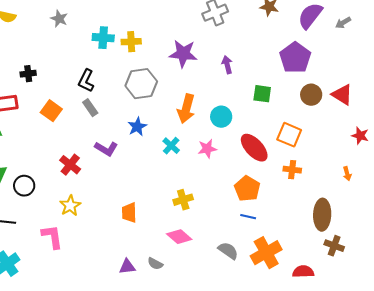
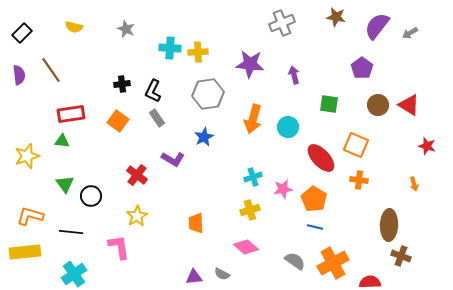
purple pentagon: (295, 58) -> (362, 68), size x0.7
black cross: (28, 74) -> (122, 84), moved
cyan cross: (171, 146) -> (253, 177), moved, turned 30
pink star: (207, 149) -> (283, 189), moved

